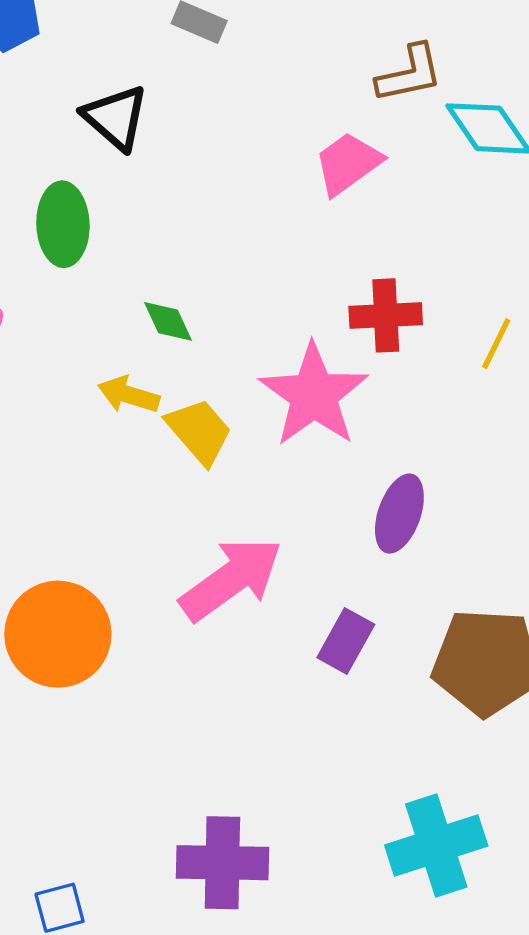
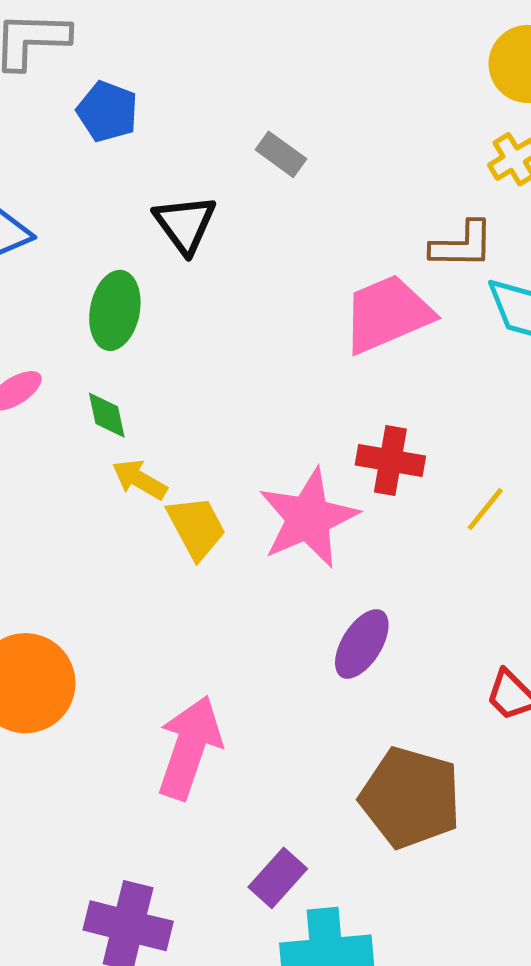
pink trapezoid: (348, 163) -> (387, 314), size x1.4
green diamond: (168, 321) -> (107, 415), moved
pink arrow: (231, 579) -> (189, 747), moved, turned -48
purple rectangle: (346, 641) -> (278, 878), moved

